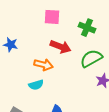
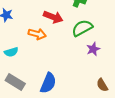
cyan semicircle: (36, 85) -> (11, 52), moved

